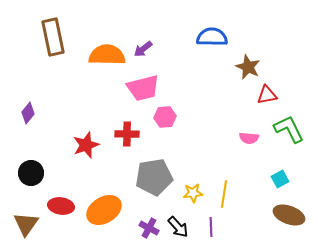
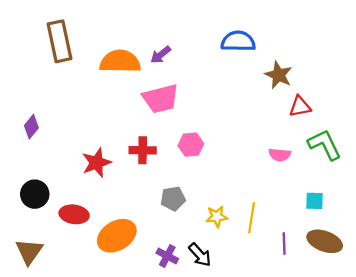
pink hexagon: (165, 117) -> (191, 145), moved
gray pentagon: (154, 177) -> (173, 199), size x0.6
cyan square: (280, 179) -> (315, 201), turned 30
red ellipse: (61, 206) -> (74, 214), moved
purple line: (211, 227) -> (284, 244), moved

